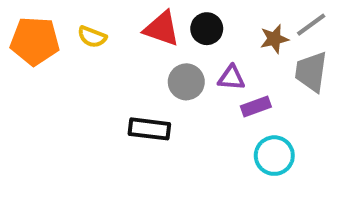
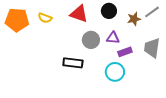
black circle: (207, 29) -> (109, 11), moved
gray trapezoid: (311, 72) -> (152, 48), moved
cyan circle: (274, 156) -> (115, 72), moved

